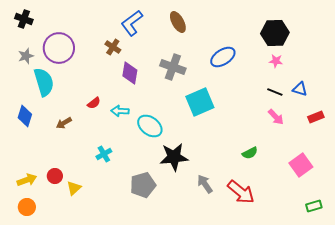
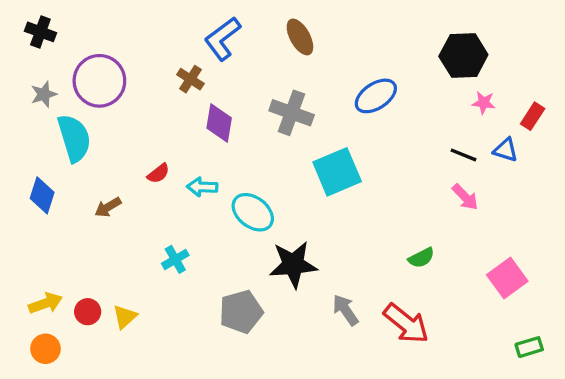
pink star: (276, 61) -> (484, 103), moved
red rectangle: (316, 117) -> (533, 116), moved, turned -35
red circle: (55, 176) -> (88, 312), moved

